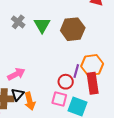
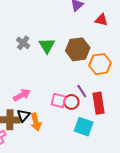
orange hexagon: (92, 65) -> (100, 64), moved
purple line: (76, 71) -> (82, 91), turned -48
pink square: (59, 99) -> (59, 100), moved

